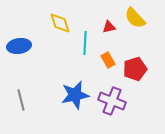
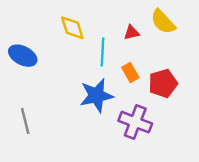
blue ellipse: (19, 46) -> (23, 56), turned 35
blue star: (75, 95) -> (96, 96), moved

